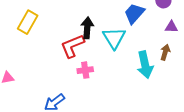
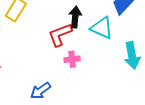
cyan triangle: (114, 38) -> (102, 28), turned -35

